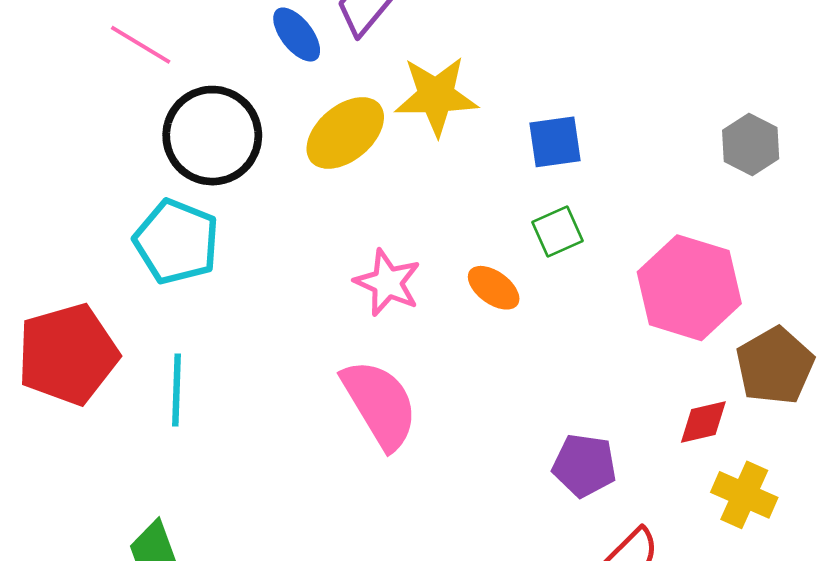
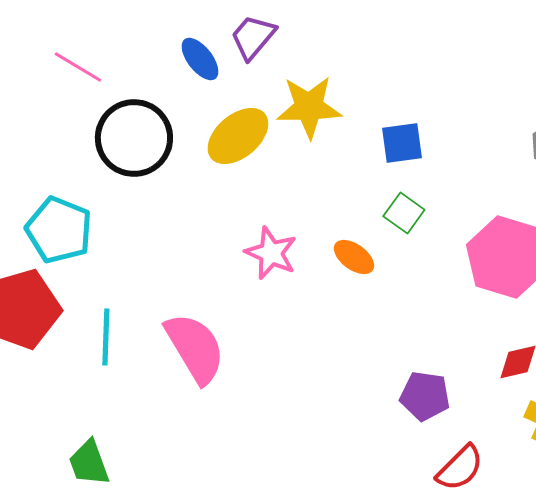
green square: (558, 231) -> (404, 213), turned -30
cyan pentagon: (176, 242) -> (59, 230), moved
pink semicircle: (380, 404) -> (195, 348), moved

